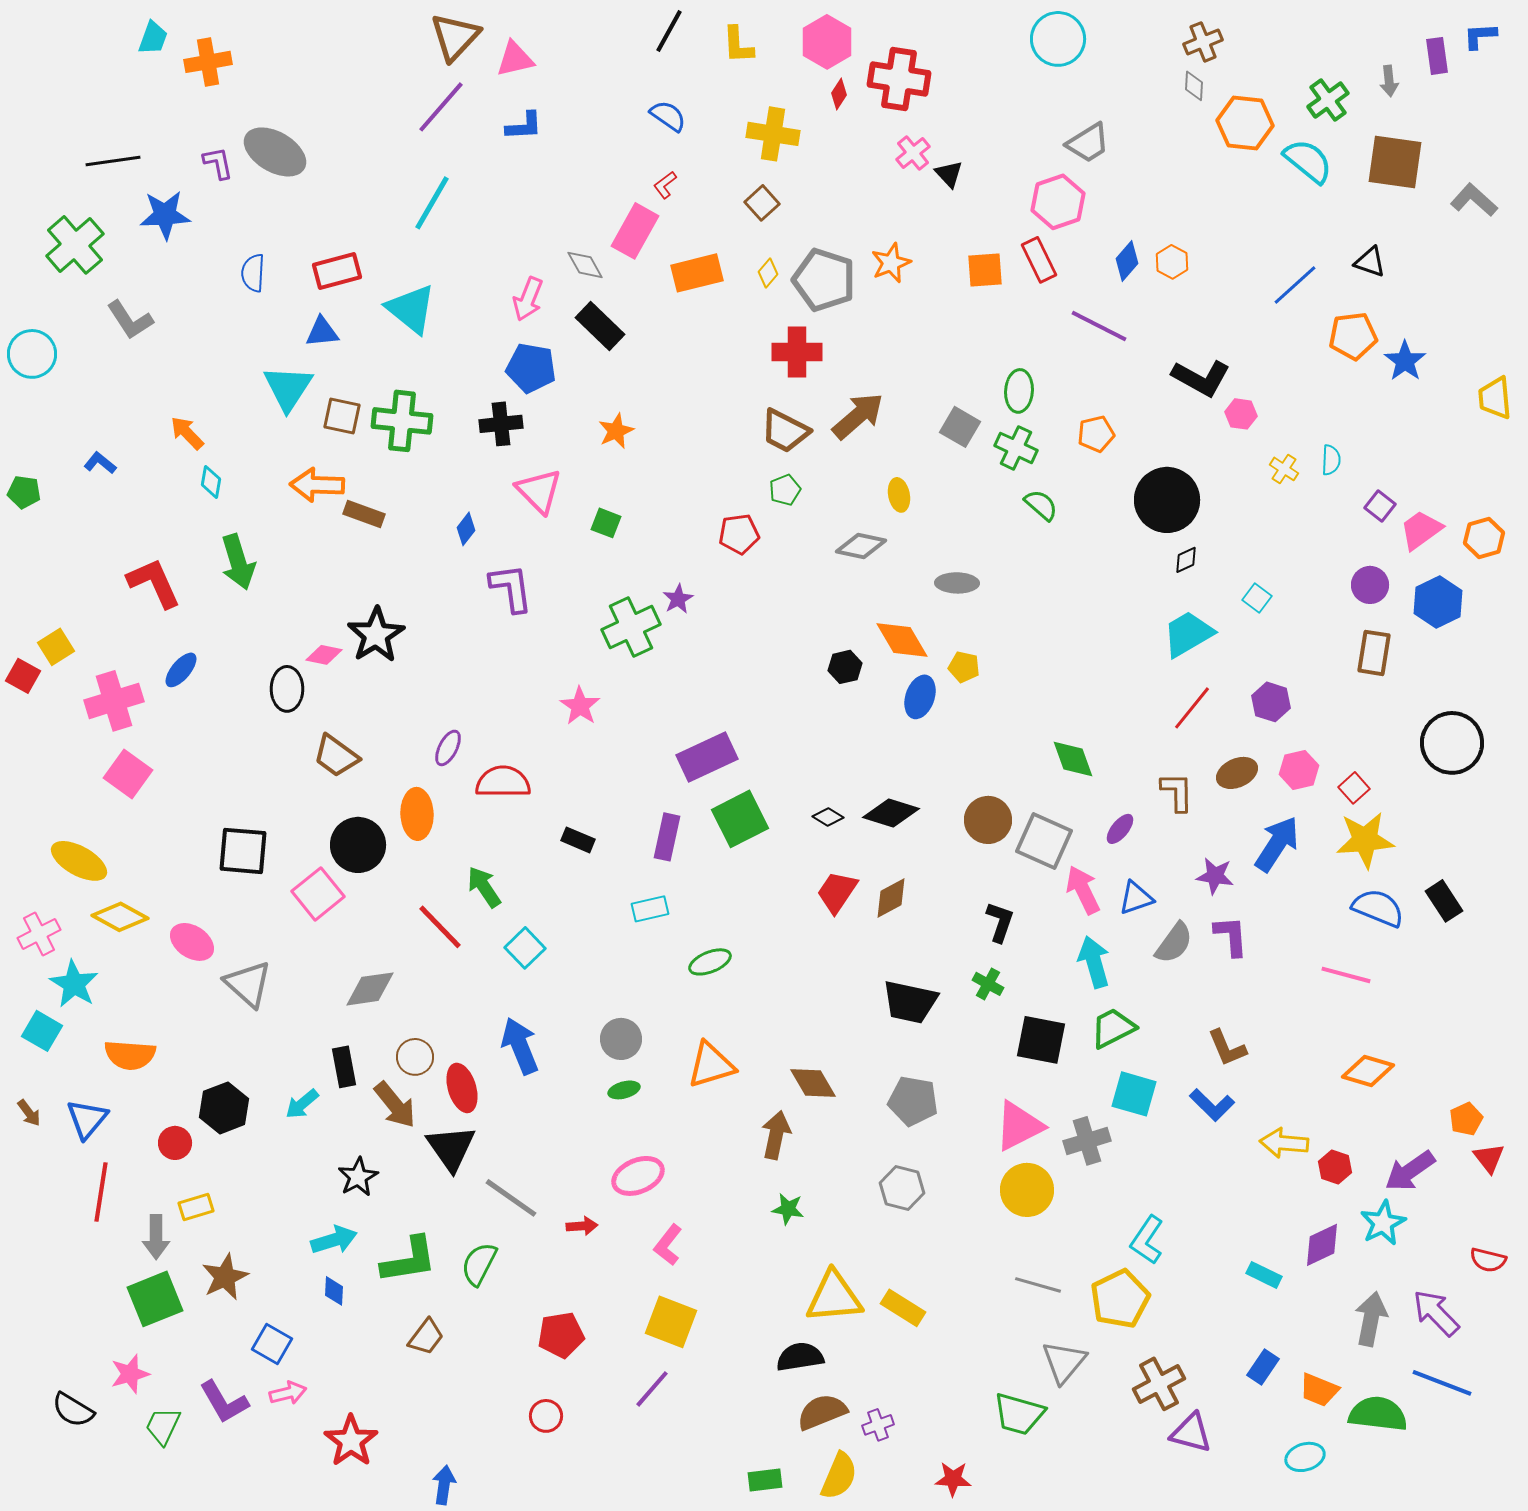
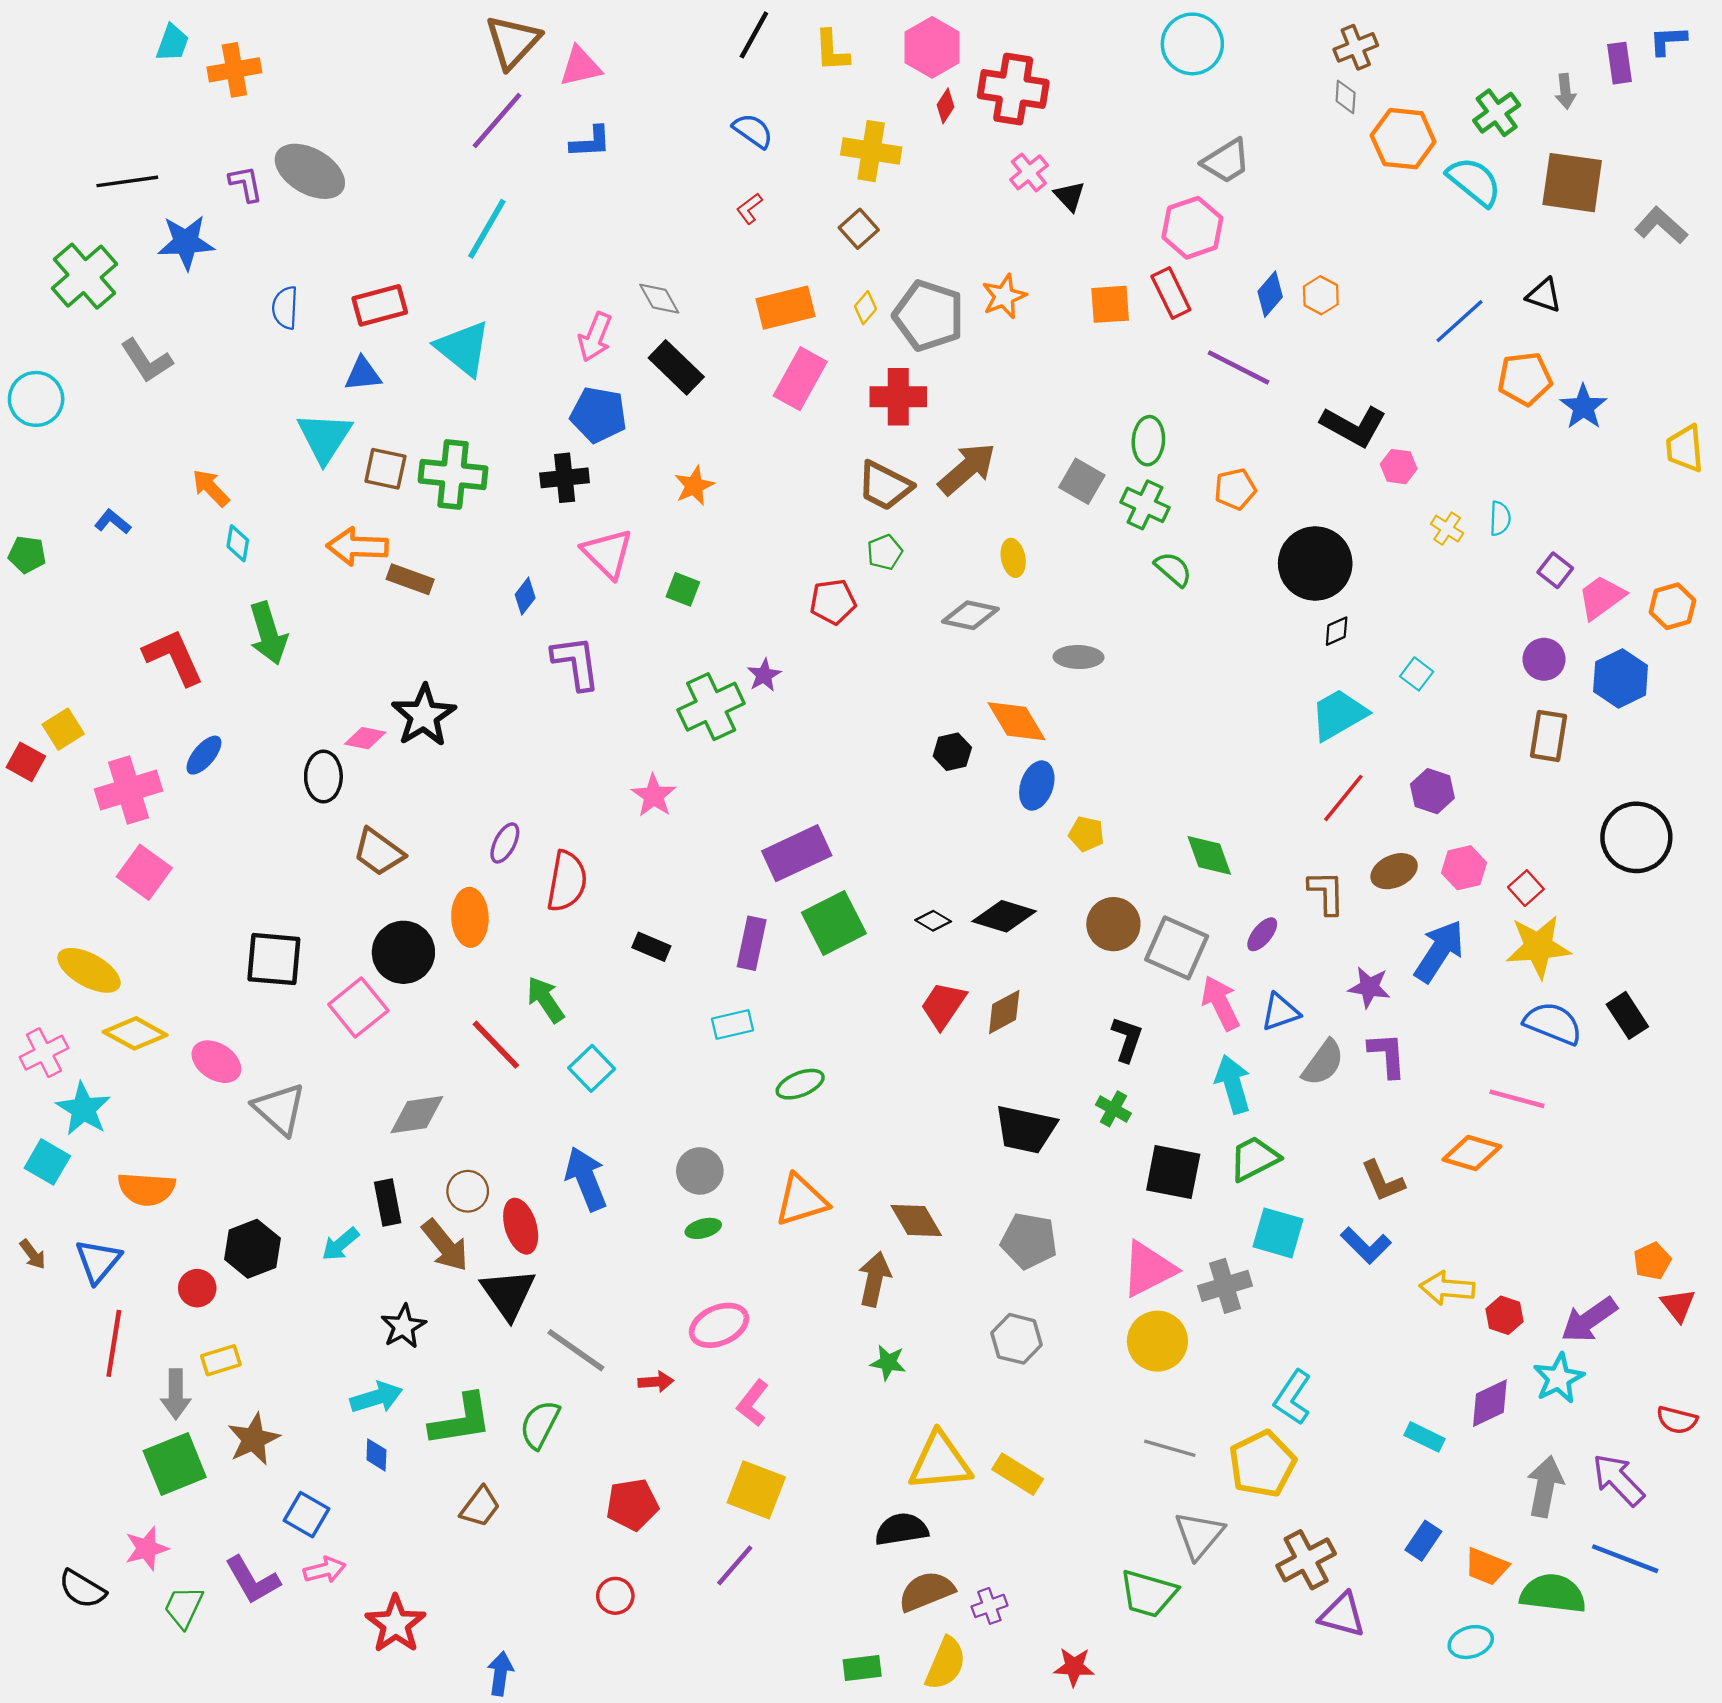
pink rectangle: (635, 231) -> (800, 379), moved
yellow pentagon: (964, 667) -> (1086, 834), moved
red semicircle: (503, 782) -> (567, 881), turned 100
orange diamond: (1368, 1071) -> (1472, 1153), moved

